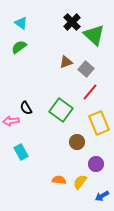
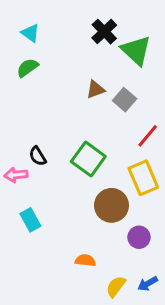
red line: (90, 92) -> (148, 136), moved
brown circle: (77, 142) -> (111, 205), size x1.5
yellow semicircle: (80, 182) -> (116, 286), moved

